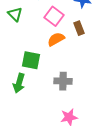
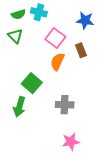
orange semicircle: (56, 39) -> (57, 62), turned -36
green square: (31, 60) -> (32, 83), turned 30

